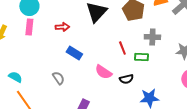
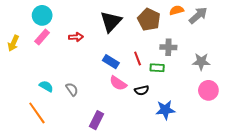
pink rectangle: (29, 27) -> (42, 37), turned 35
blue rectangle: (74, 53) -> (111, 62), moved
cyan semicircle: (15, 77) -> (46, 86), moved

